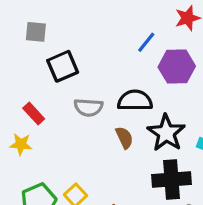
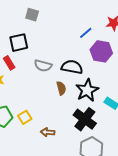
gray square: (36, 32) -> (32, 15), moved
black square: (63, 66) -> (19, 43), moved
black cross: (171, 180) -> (85, 119), turned 30

